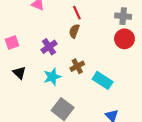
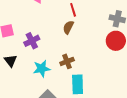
purple cross: (49, 47) -> (32, 41), moved
cyan rectangle: (103, 80) -> (78, 84), moved, turned 48

